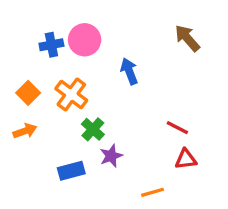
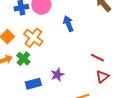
green cross: (93, 129) -> (23, 59), moved
red triangle: (186, 159) -> (102, 77), turned -32

